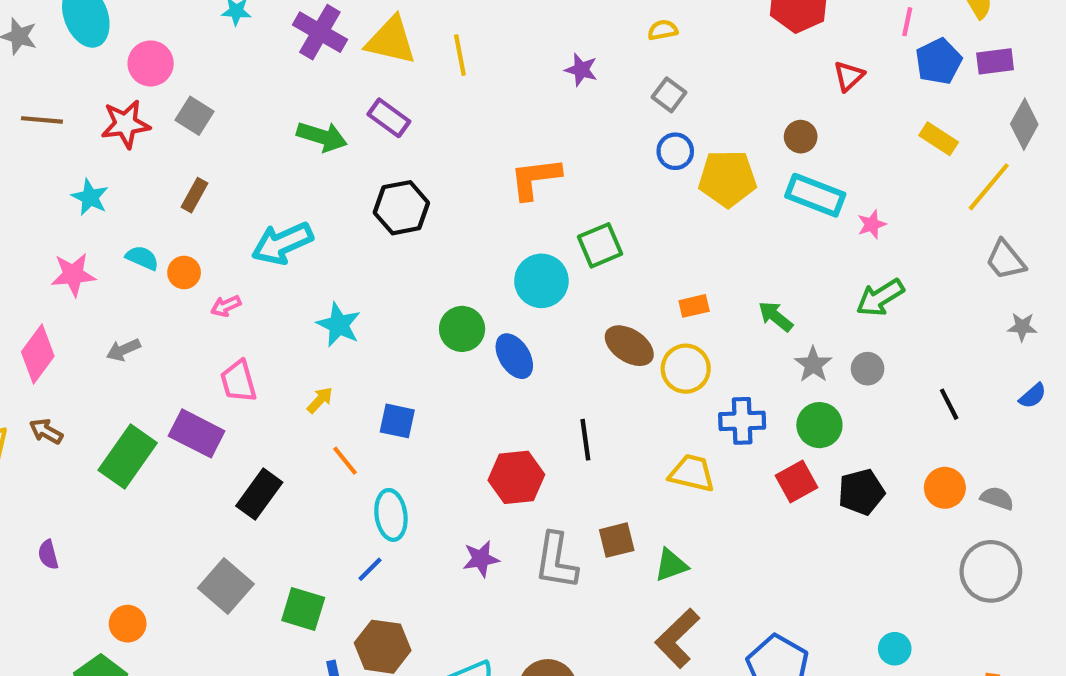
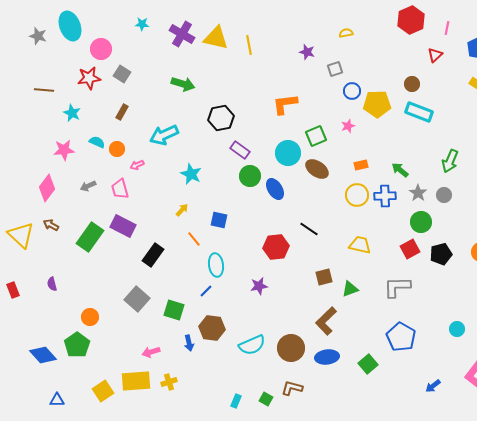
pink line: (907, 22) -> (447, 28), moved
gray square: (669, 95) -> (335, 69), moved, turned 35
purple rectangle: (389, 118) -> (240, 150), moved
brown line: (42, 120) -> (44, 90), moved
pink star: (872, 224) -> (348, 126), moved
green arrow: (880, 298) -> (450, 161), turned -35
brown ellipse: (629, 346) -> (317, 169), moved
pink trapezoid: (238, 381) -> (120, 189), moved
blue cross: (742, 421) -> (385, 196), moved
black line: (585, 440) -> (309, 229), turned -48
gray L-shape: (556, 561) -> (397, 287), moved, turned 80
brown L-shape: (677, 638) -> (326, 321), moved

